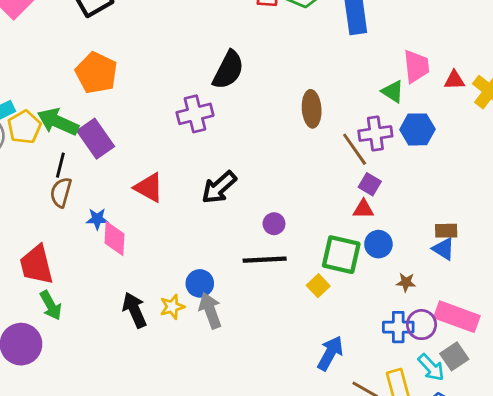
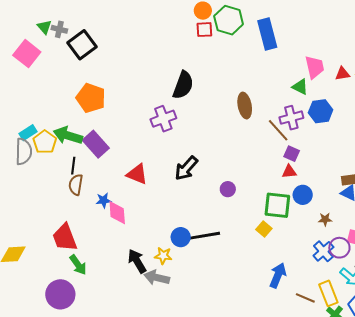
black line: (265, 260) -> (205, 236), moved
yellow star: (172, 307) -> (163, 256), turned 30
gray arrow: (210, 311) -> (157, 278), moved, turned -50
blue cross: (398, 327) -> (323, 251), turned -35

